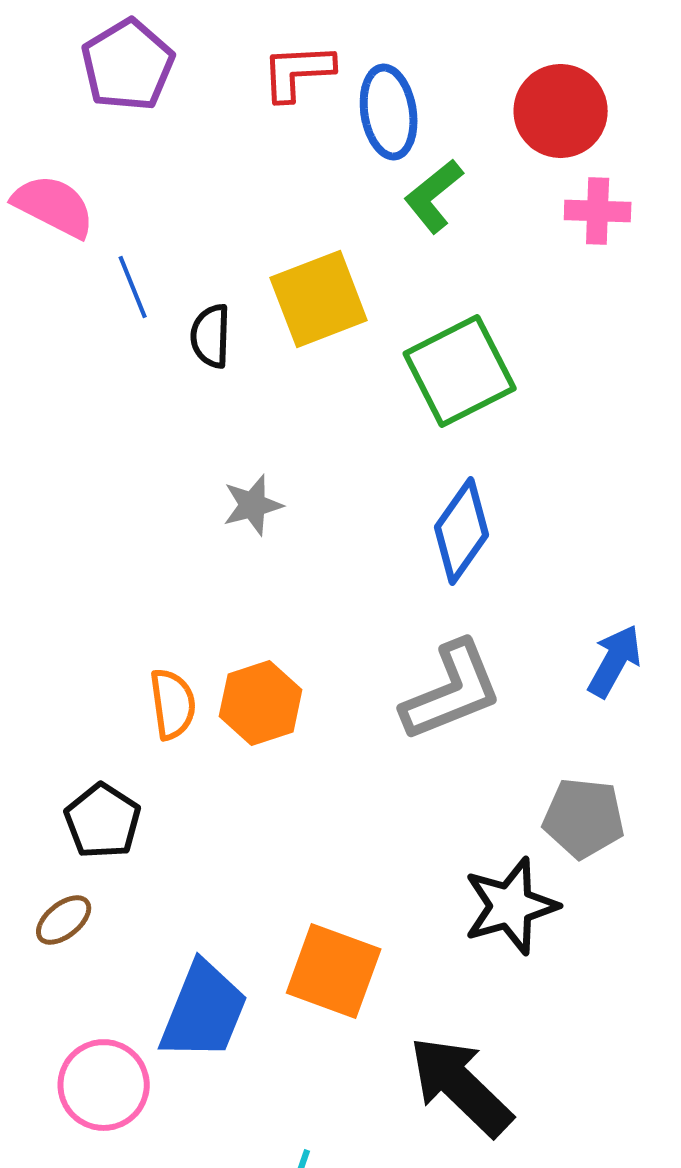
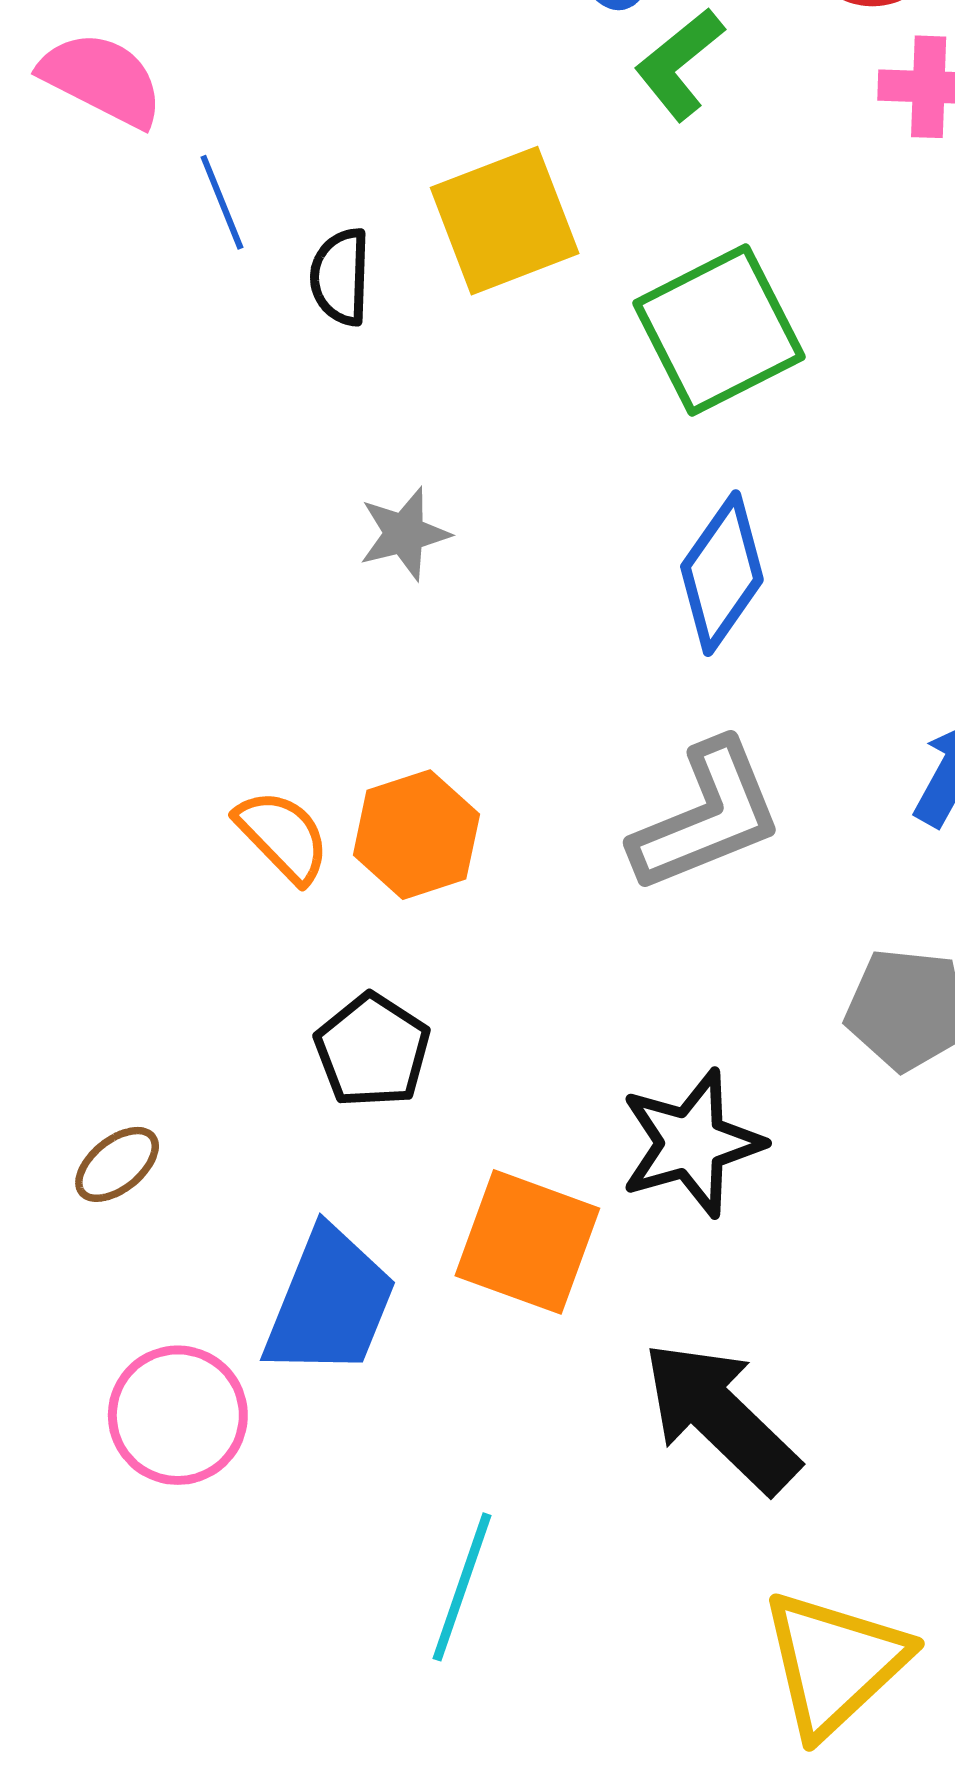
orange semicircle: (173, 704) -> (283, 836), turned -36
black pentagon: (103, 821) -> (372, 1050), moved
black star: (511, 906) -> (692, 1143), moved

